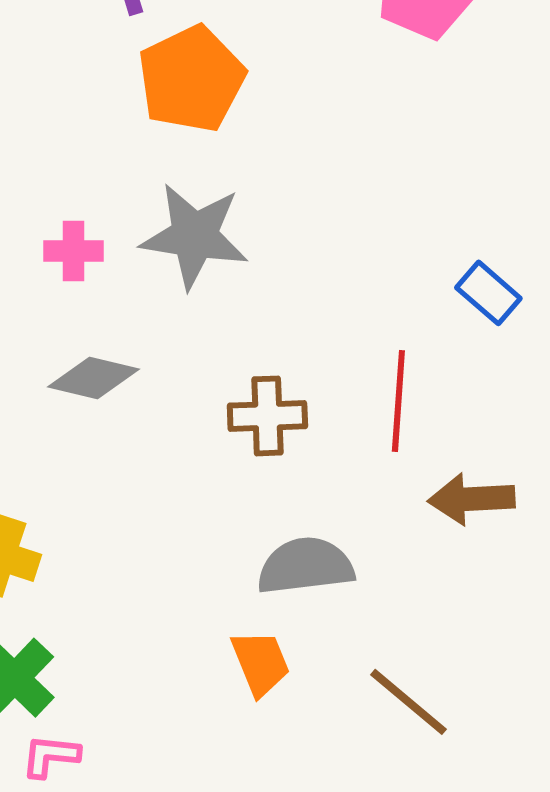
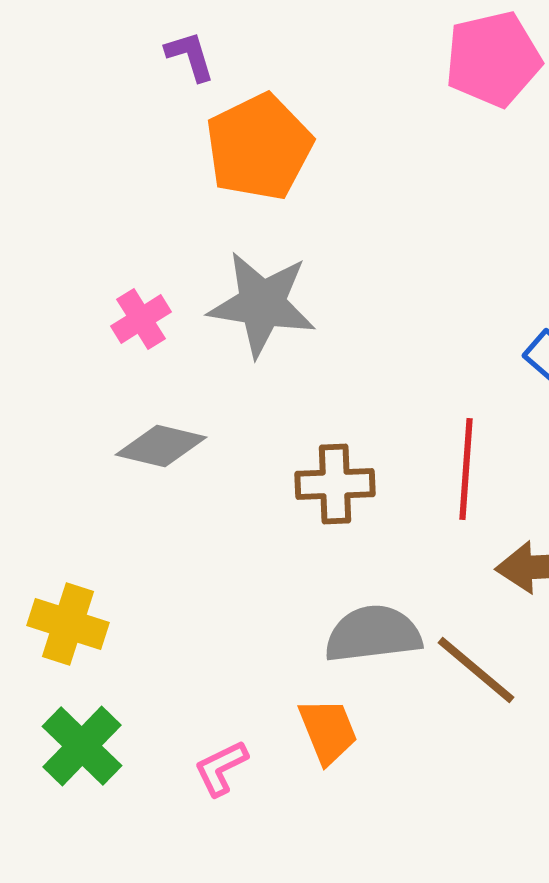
pink cross: (73, 251) -> (141, 319), turned -32
brown line: (408, 702) -> (476, 670), moved
pink L-shape: (50, 756) -> (221, 768), moved, turned -32

